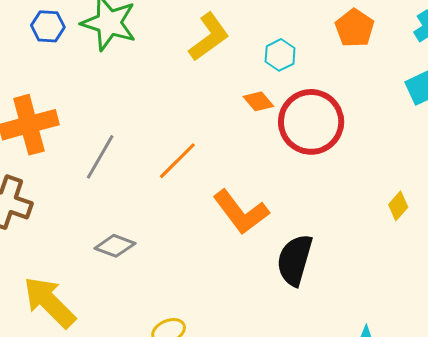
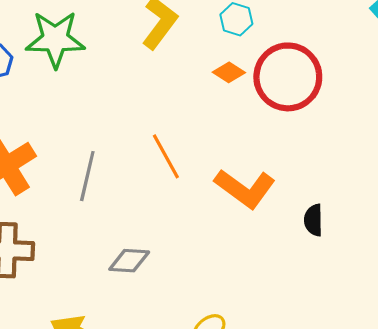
orange line: (177, 161) -> (166, 156), turned -57
black semicircle: (295, 260) -> (313, 220), size x0.6

